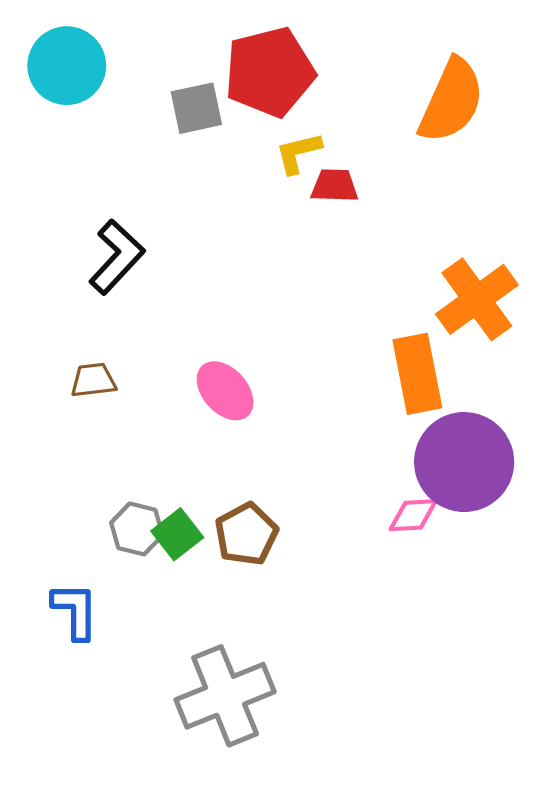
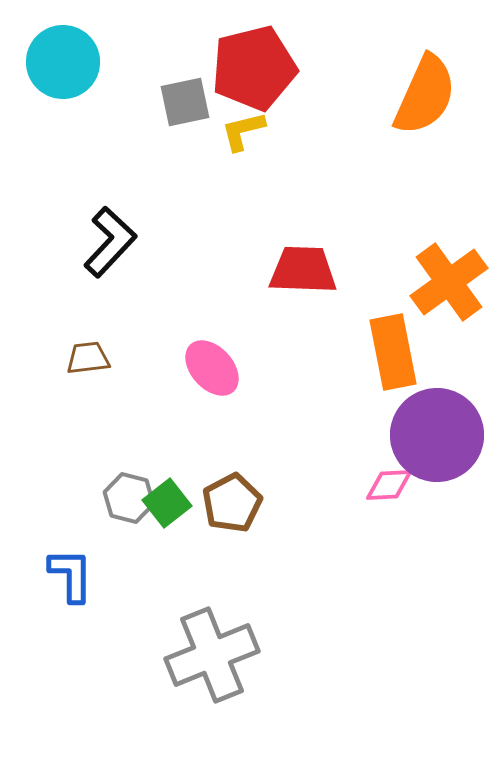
yellow L-shape: (298, 153) -> (243, 131), moved
red trapezoid: (335, 186) -> (303, 270), moved, size x1.5

